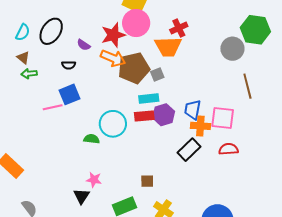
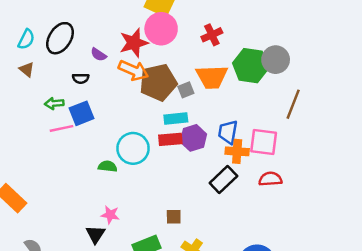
green hexagon: (255, 30) -> (251, 66), moved
orange trapezoid: (168, 47) -> (212, 77), moved
green arrow: (29, 74) -> (54, 103), moved
brown line: (247, 86) -> (293, 104), turned 35

